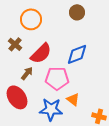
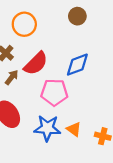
brown arrow: (27, 73) -> (12, 77), moved
orange triangle: (73, 99) -> (74, 129), moved

